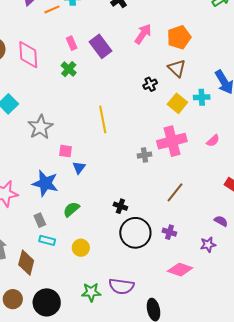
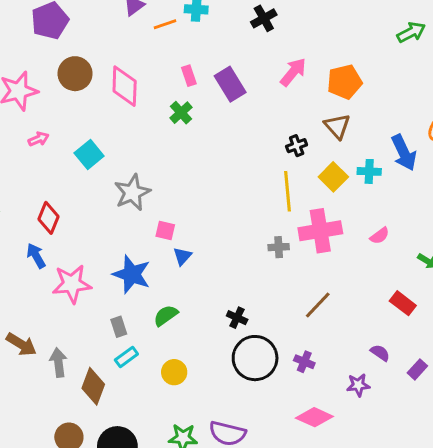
yellow line: (103, 119) -> (288, 191), moved
cyan rectangle: (47, 240) -> (126, 357), turned -56

